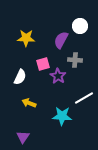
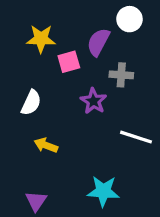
pink square: (43, 64) -> (69, 62), moved
white line: (84, 98) -> (136, 137), turned 48
cyan star: (62, 116) -> (103, 191), moved

